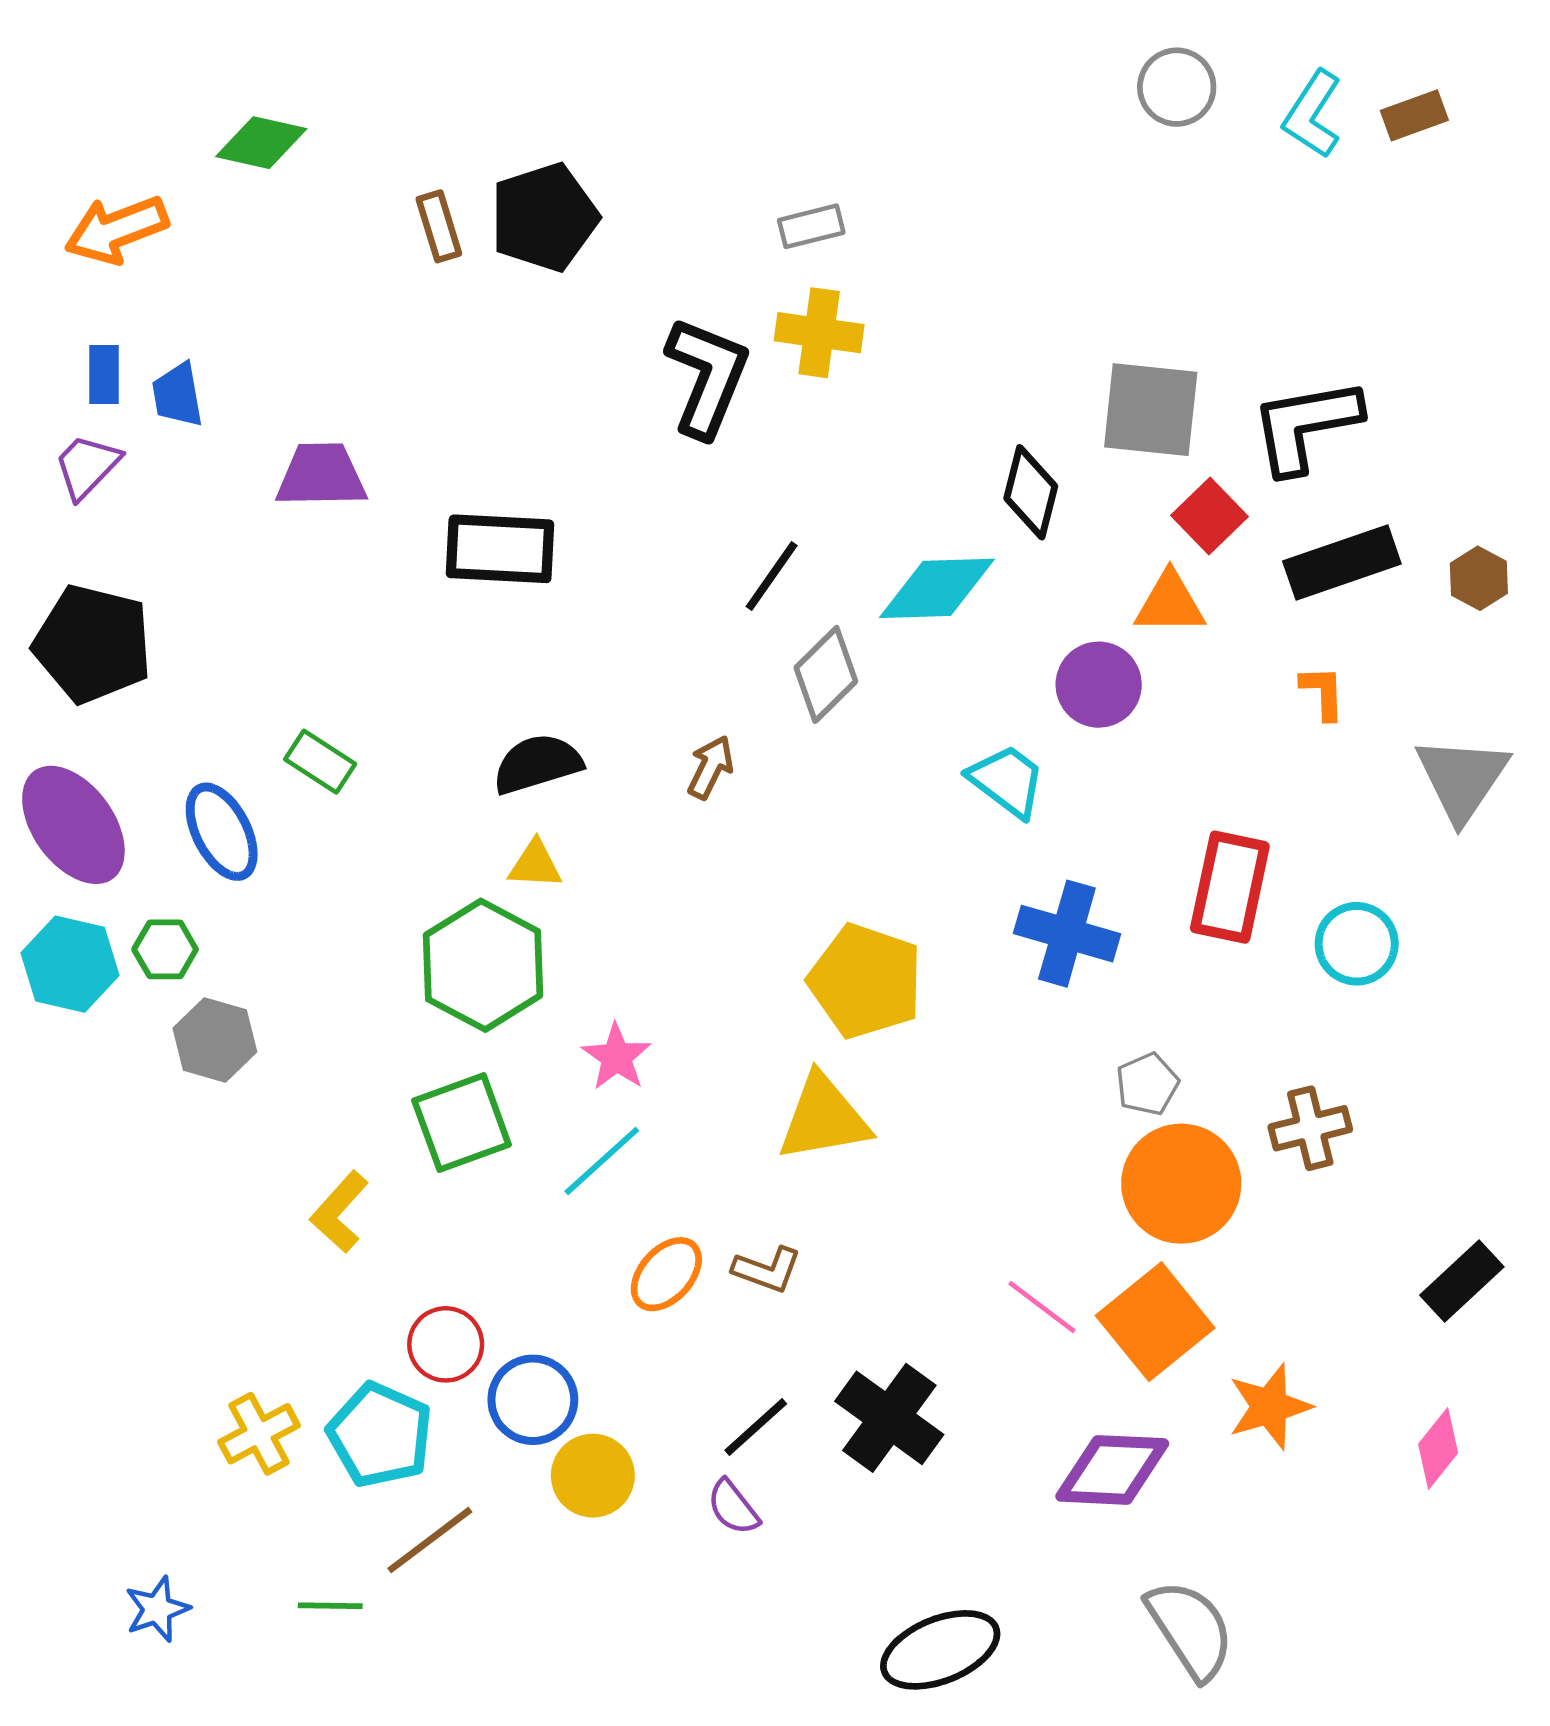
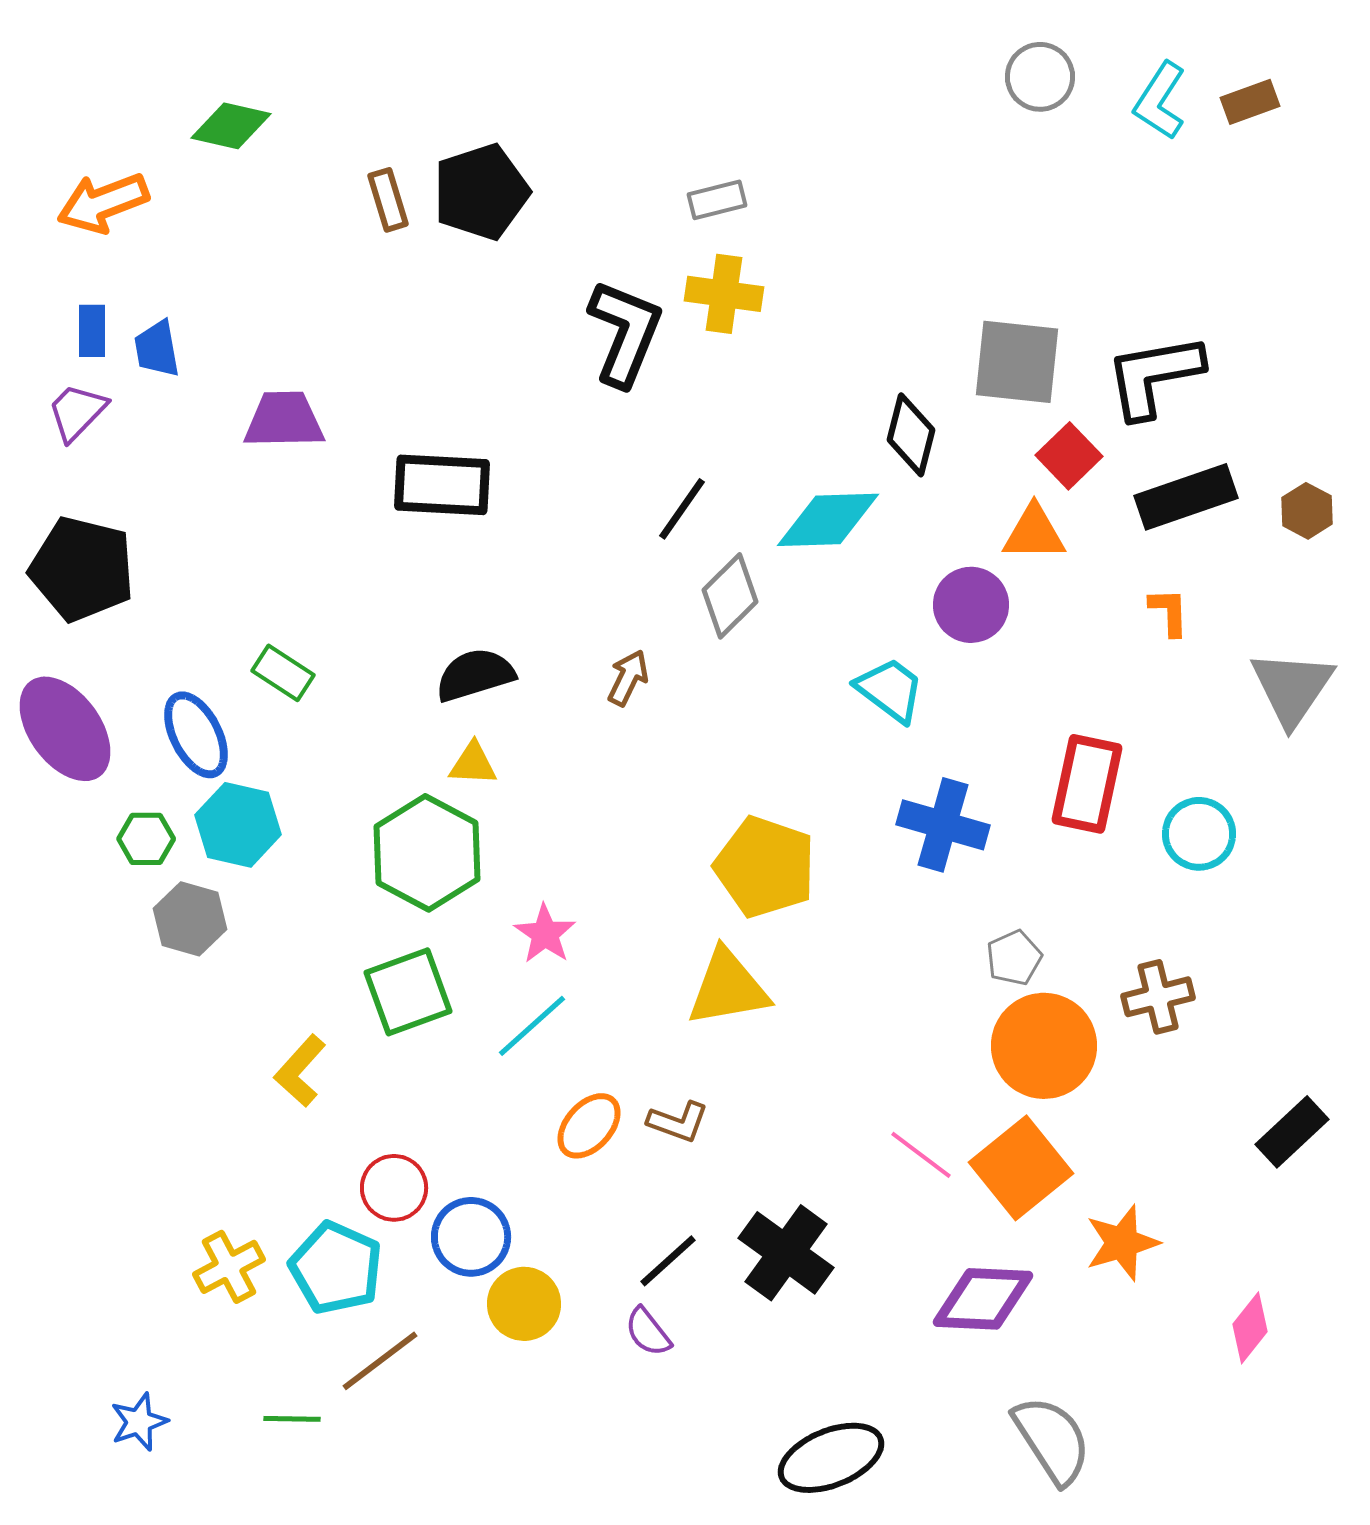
cyan hexagon: (70, 964) -> (238, 825), moved
pink diamond: (1438, 1448) -> (1250, 1328), moved

